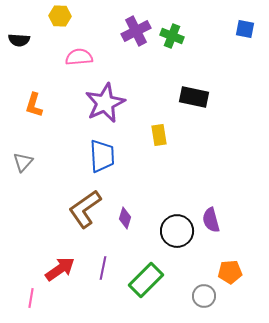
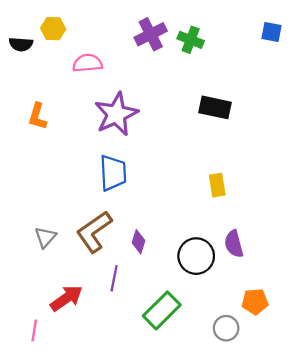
yellow hexagon: (60, 16) -> (53, 29), moved
yellow rectangle: (159, 135) -> (217, 185), moved
gray triangle: (23, 162) -> (45, 237), moved
purple line: (103, 268) -> (114, 278), moved

